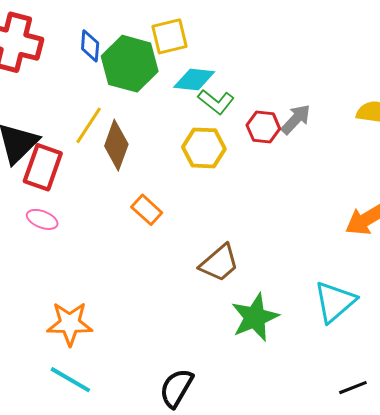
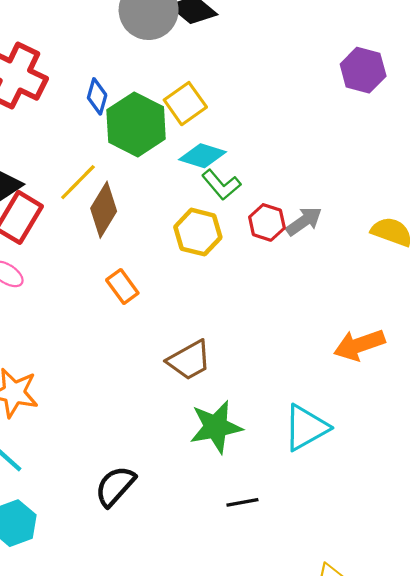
yellow square: (170, 36) -> (185, 104), turned -33
black line: (353, 388) -> (242, 502), moved

